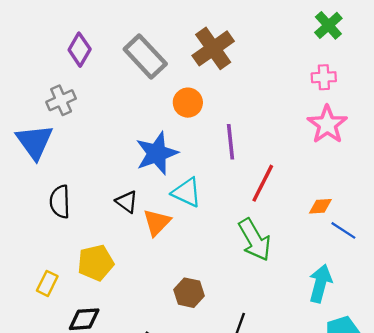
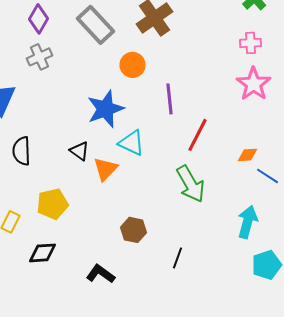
gray cross: (61, 100) -> (40, 57), moved

